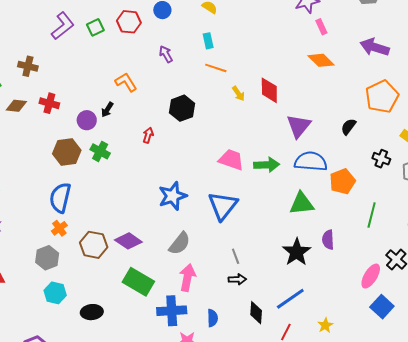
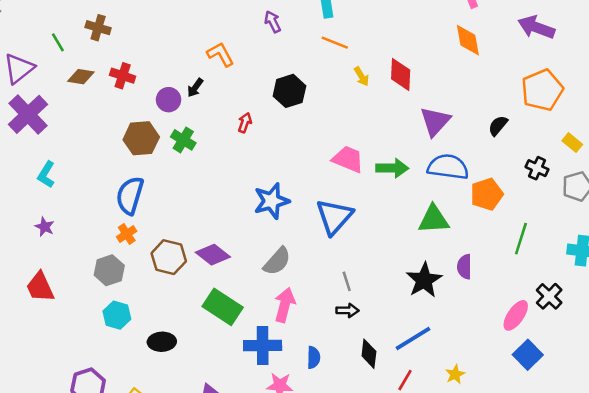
orange diamond: (321, 60) -> (468, 40), turned 32

